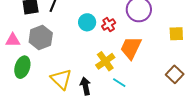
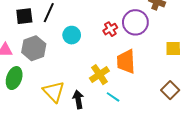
cyan circle: (87, 22) -> (72, 35), moved
red cross: (109, 25) -> (110, 29), moved
orange trapezoid: (131, 48) -> (126, 62), turned -30

